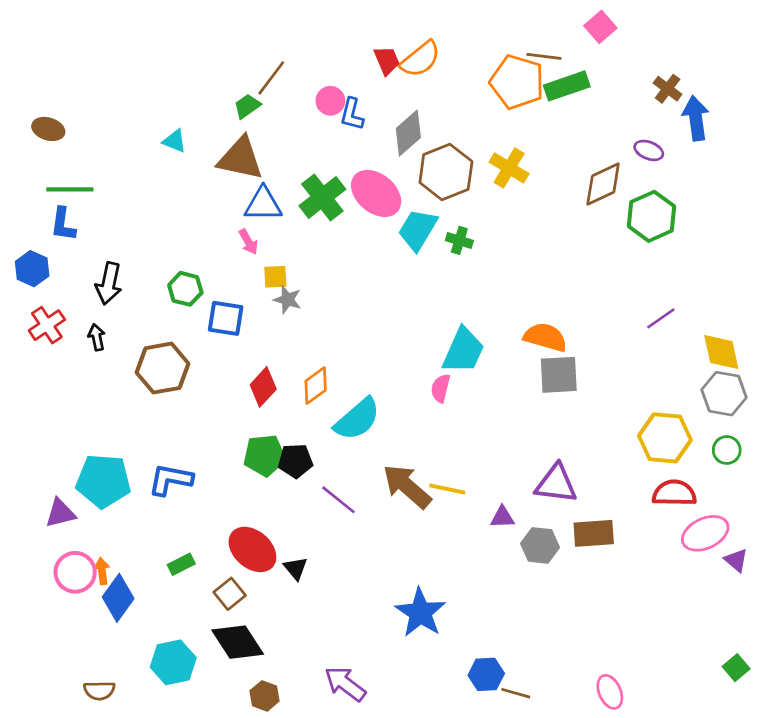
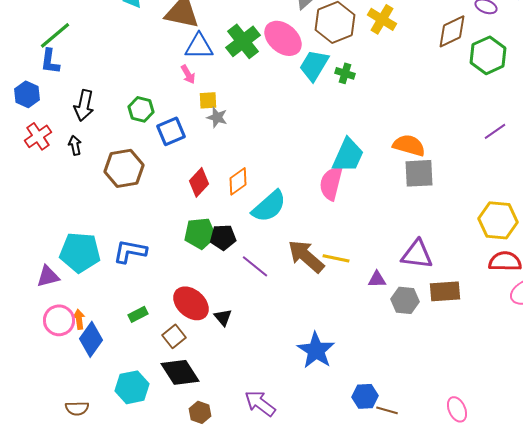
green line: (70, 189) -> (55, 35), turned -40
blue square: (226, 318) -> (171, 131), turned -32
pink semicircle: (441, 388) -> (331, 183), size x1.6

